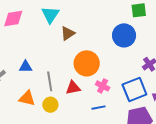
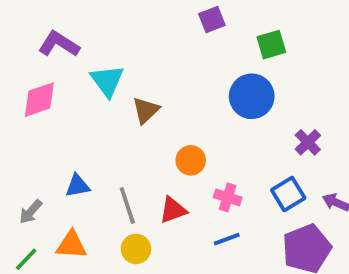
orange circle: (87, 63) -> (191, 160), size x0.6
blue square: (134, 90) -> (288, 194), size x0.7
orange triangle: (27, 98) -> (71, 245), moved

